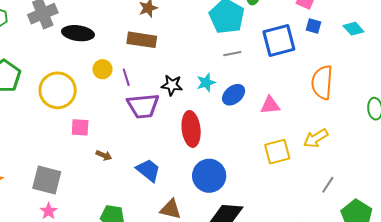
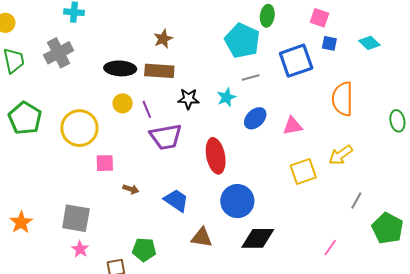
black ellipse: (78, 33) -> (120, 68), moved
cyan star: (206, 83) -> (226, 97), moved
black star: (172, 85) -> (188, 99), moved

